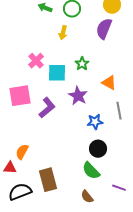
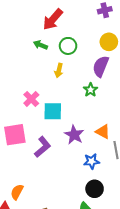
green star: (82, 64) -> (90, 90), moved
orange triangle: (109, 83) -> (103, 132), moved

